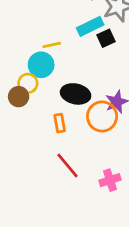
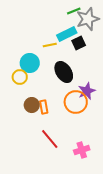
yellow line: (52, 45) -> (50, 45), moved
black ellipse: (76, 94) -> (64, 72), moved, turned 45
brown circle: (19, 97) -> (32, 105), moved

